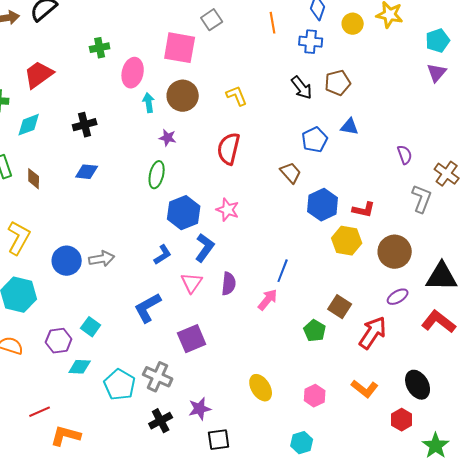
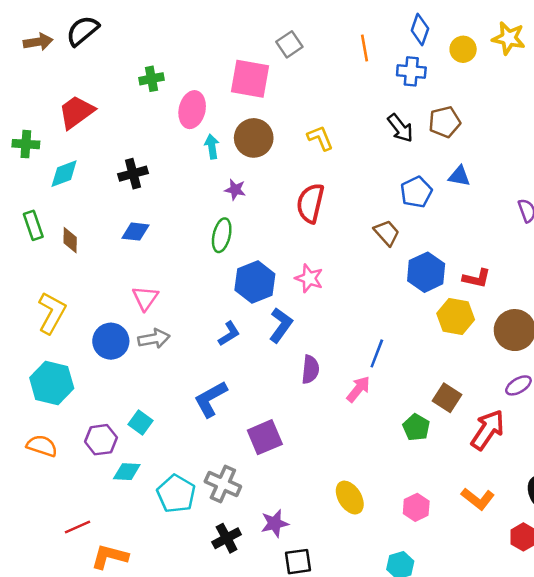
pink triangle: (192, 283) -> (145, 298), moved

